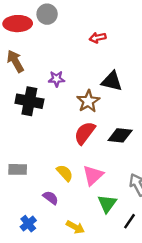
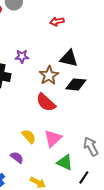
red semicircle: (85, 133) -> (46, 102), turned -85
black diamond: (120, 135) -> (76, 84), moved
green triangle: (107, 204) -> (65, 162), turned -42

